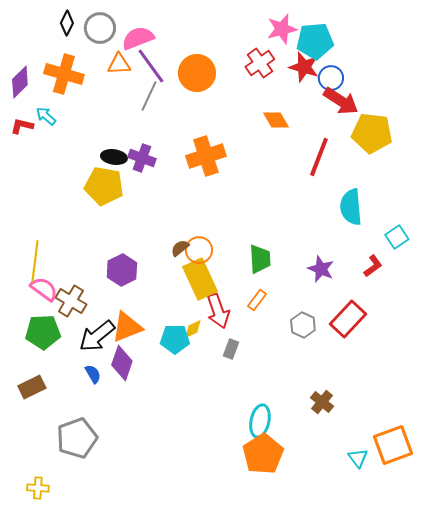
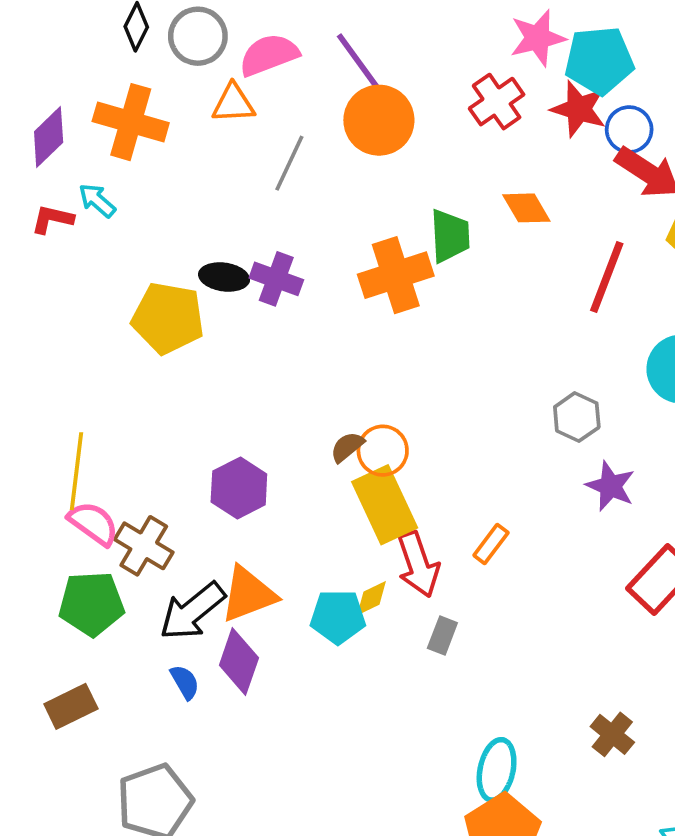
purple line: (151, 66) -> (360, 64), moved
yellow pentagon: (104, 186) -> (168, 318), moved
green trapezoid: (260, 259) -> (450, 236), moved
gray hexagon: (303, 325) -> (577, 417), moved

